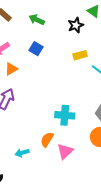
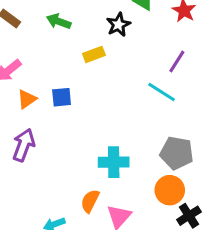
blue square: (36, 49) -> (62, 97), moved, turned -32
yellow rectangle: (80, 55) -> (94, 54), moved

